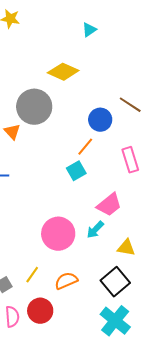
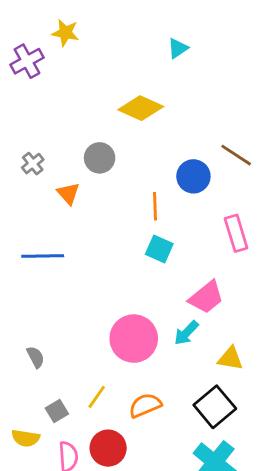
gray circle: (34, 107) -> (100, 158), size x0.6
orange line: (85, 147) -> (155, 206), moved, turned -42
cyan square: (76, 171) -> (159, 249), turned -36

